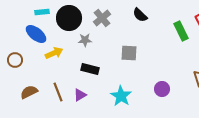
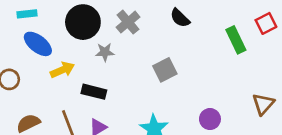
cyan rectangle: (42, 12) -> (27, 14), moved
gray square: (129, 53) -> (165, 70), turned -30
black rectangle: (90, 69) -> (94, 92), moved

